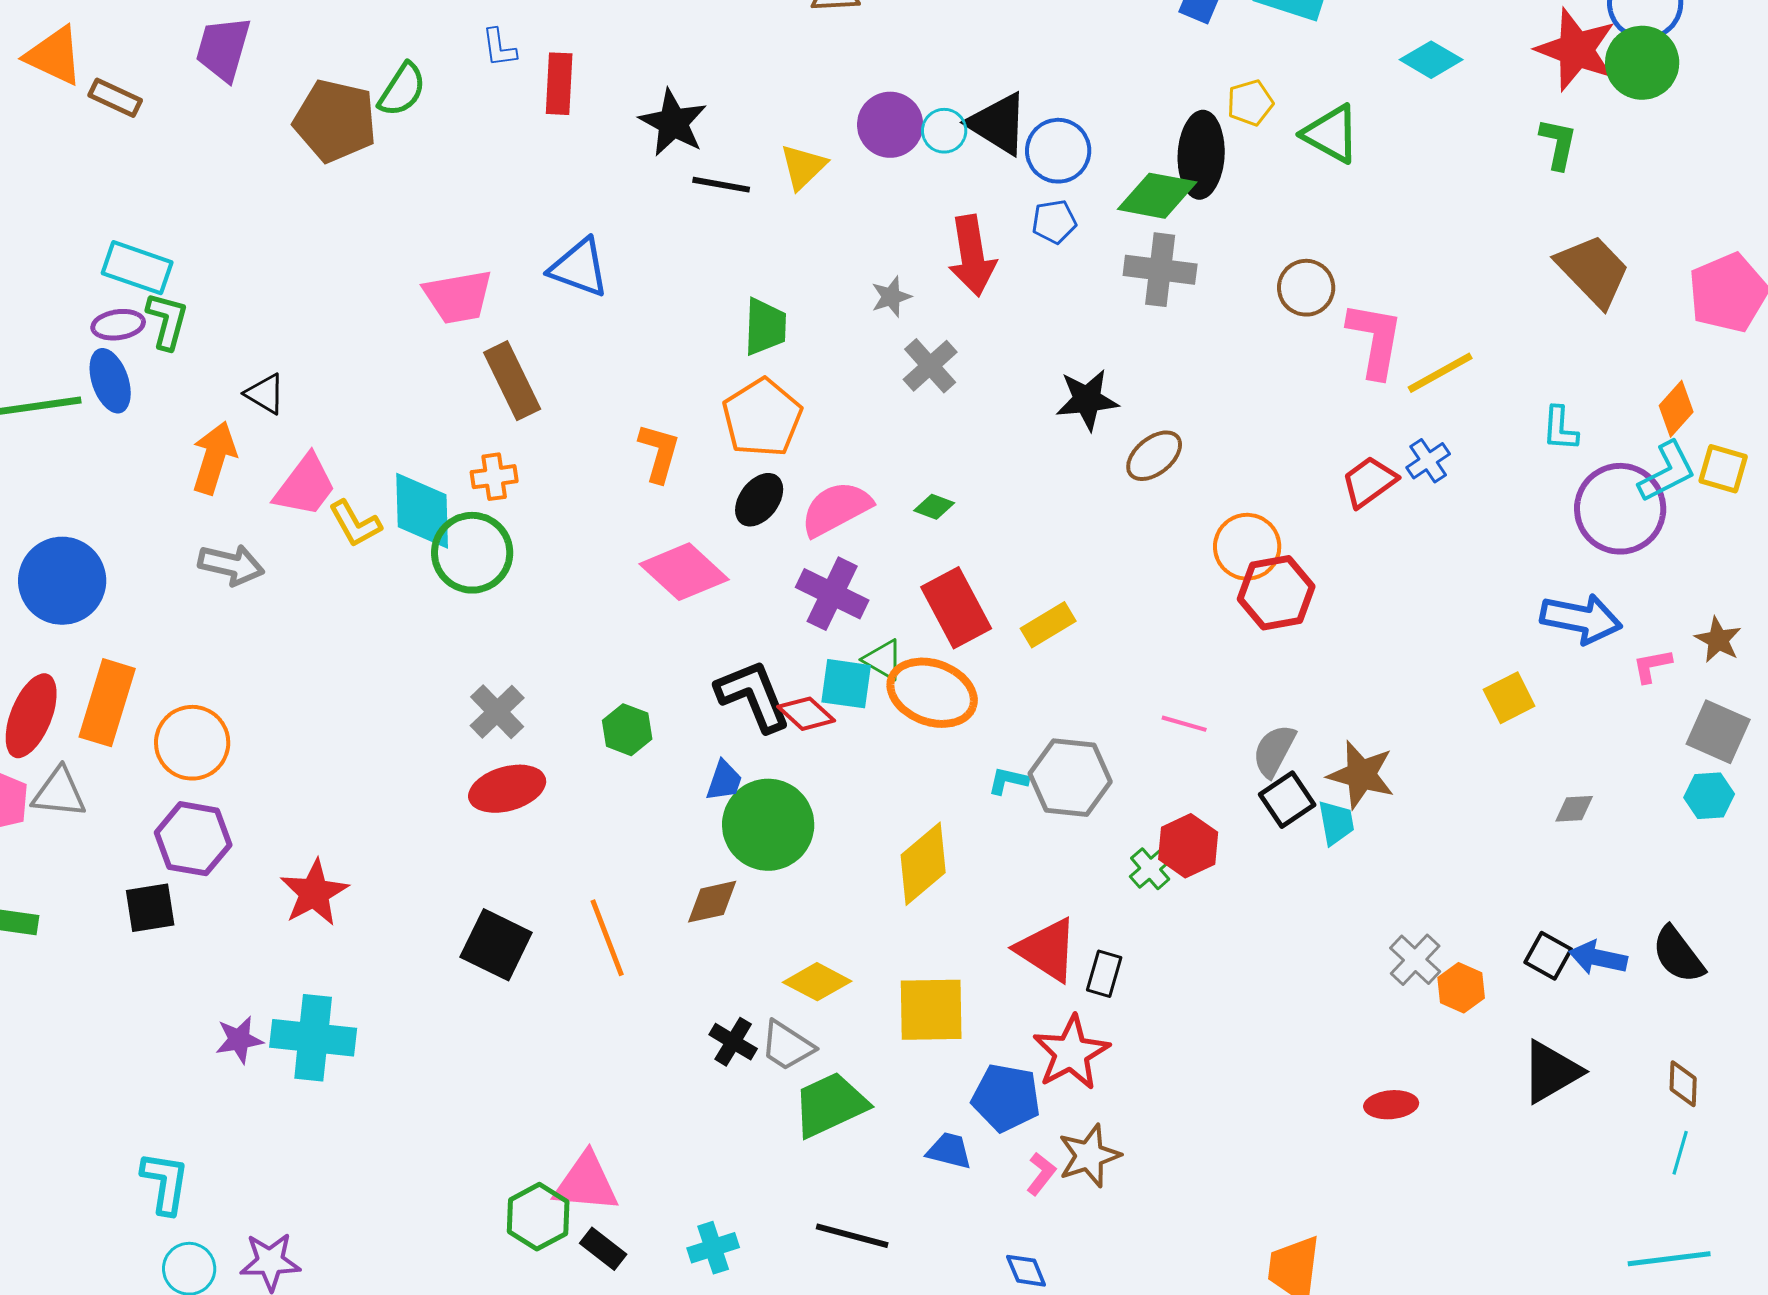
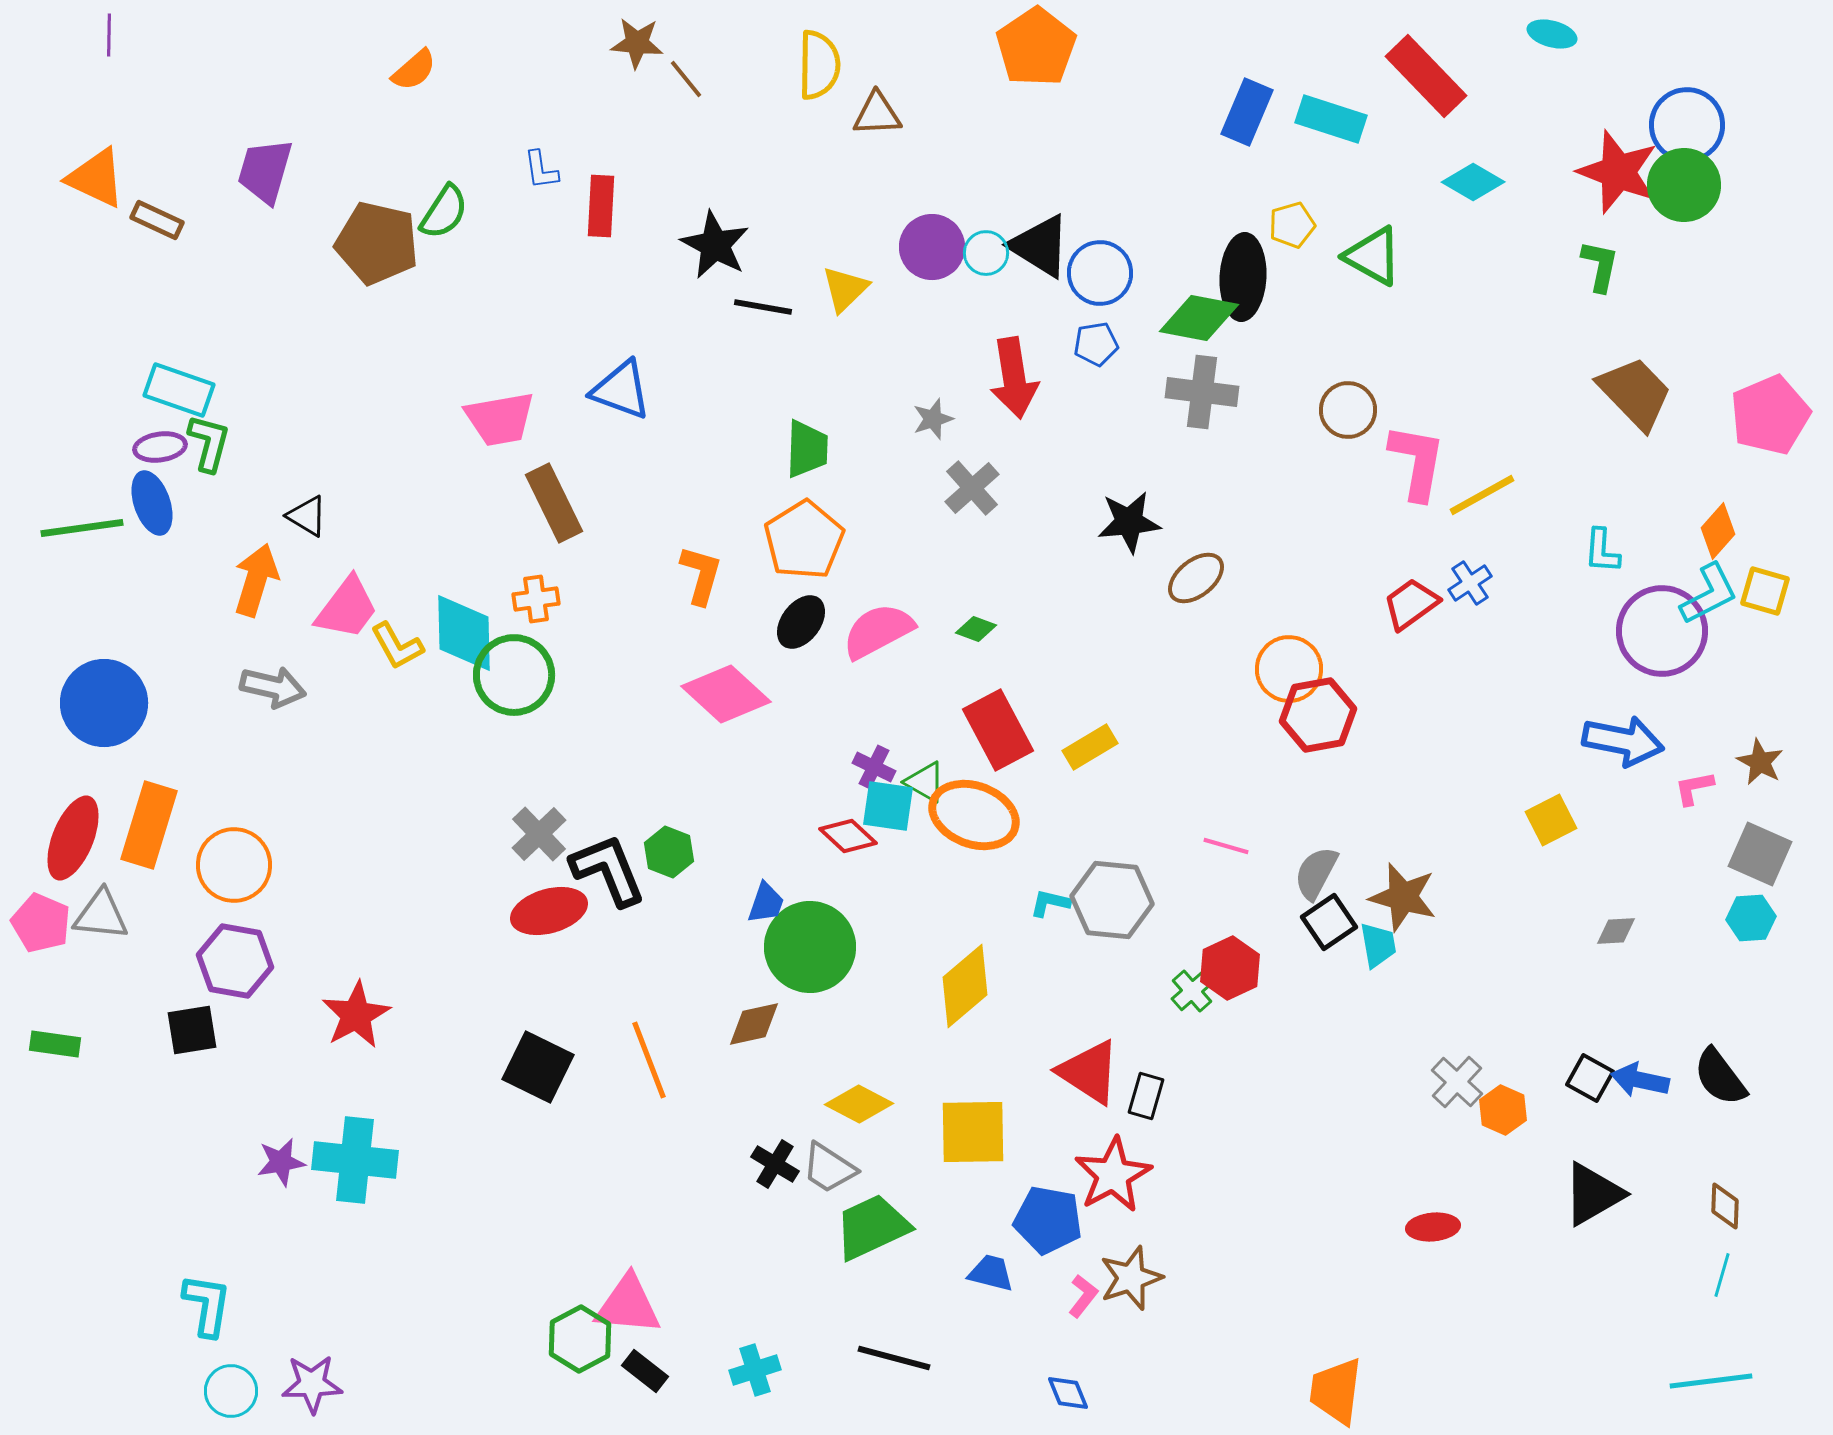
purple cross: (832, 594) -> (874, 767), moved, size x0.6
black L-shape: (753, 696) -> (608, 870), moved

